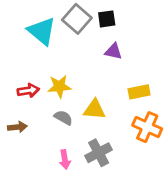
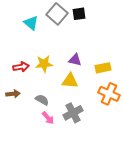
cyan triangle: (42, 31) -> (31, 23), size x0.7
purple triangle: (113, 51) -> (75, 60), moved
gray semicircle: (63, 118) -> (42, 100), moved
pink arrow: (65, 159) -> (48, 118), turned -32

